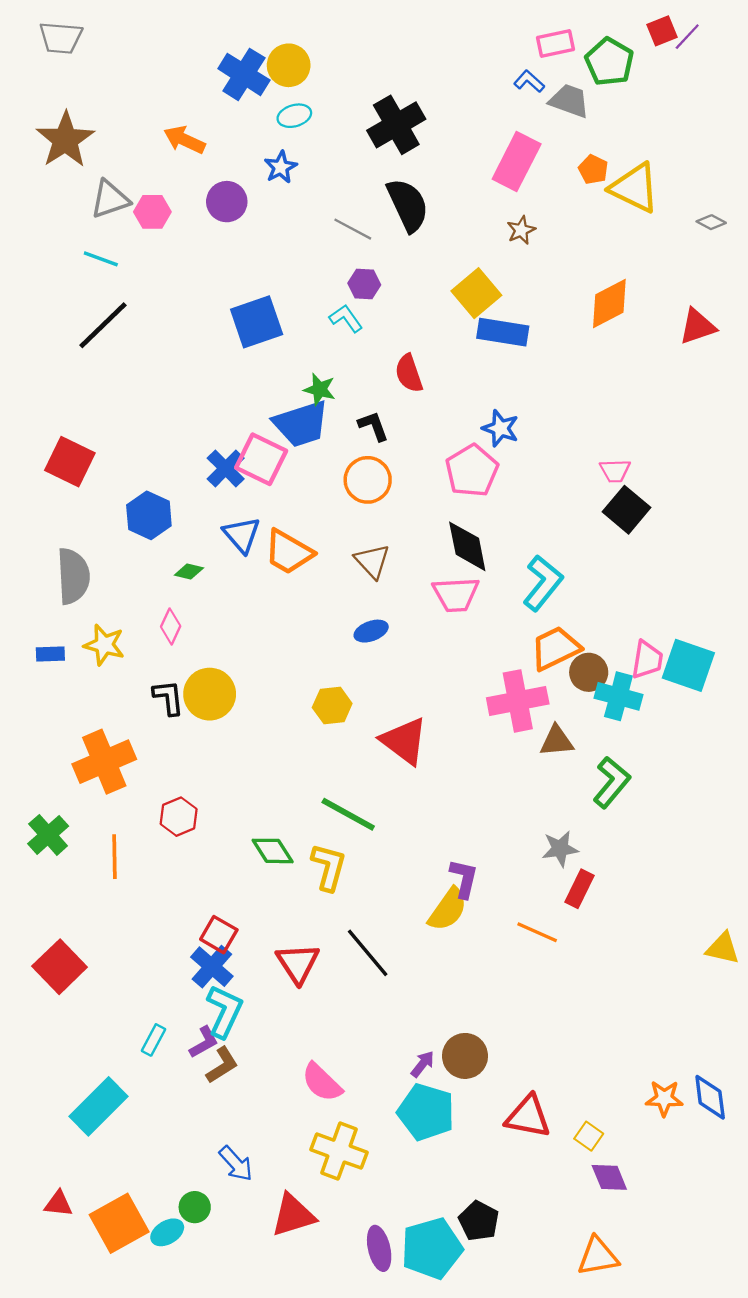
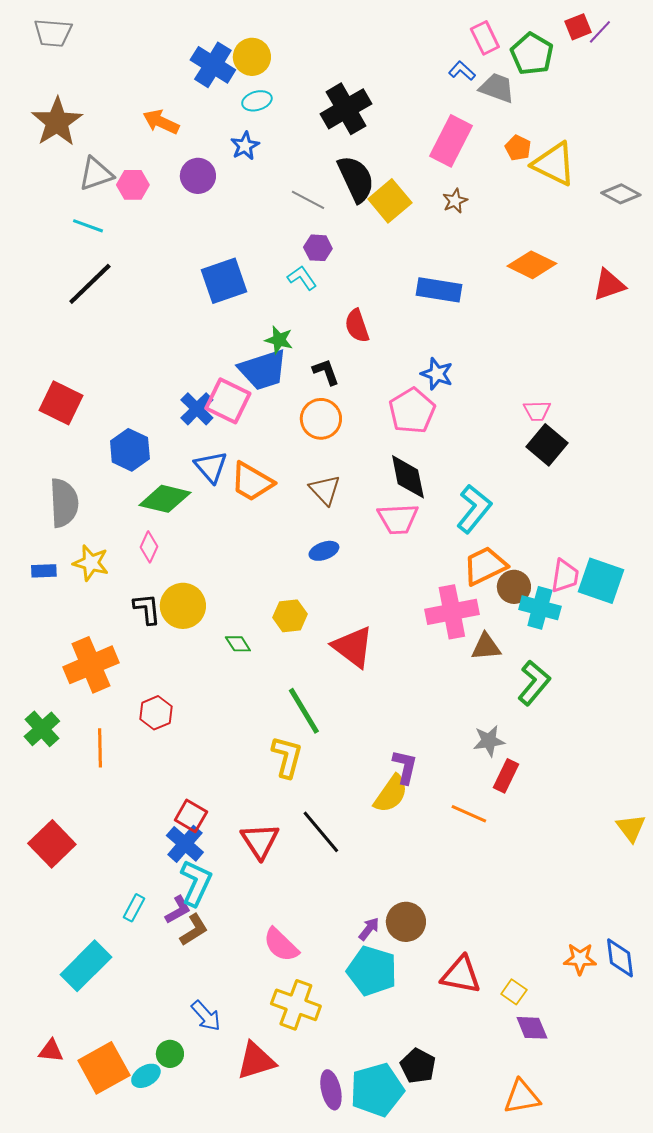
pink rectangle: (555, 44) -> (485, 38), turned 76
gray diamond: (711, 222) -> (621, 194), size x1.5
yellow square: (476, 293) -> (390, 201), moved
orange diamond: (609, 304) -> (532, 265), turned 54
green diamond: (189, 572) -> (165, 499), size x2.0
green line: (348, 814) -> (304, 711), turned 30
green diamond: (273, 851) -> (238, 644), moved, size x0.7
yellow triangle: (723, 948) -> (631, 828), turned 40

